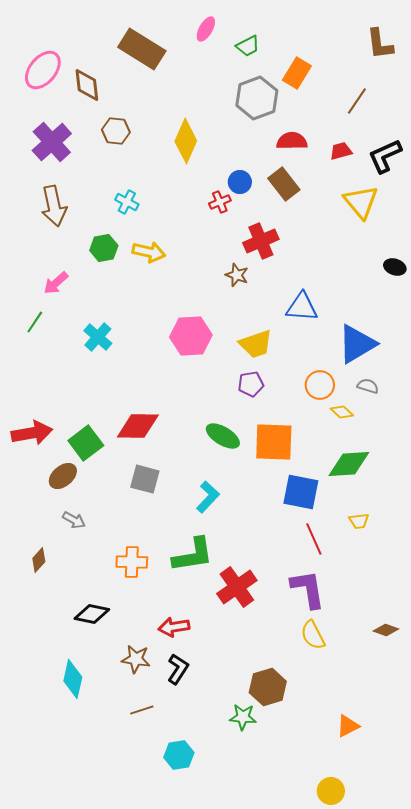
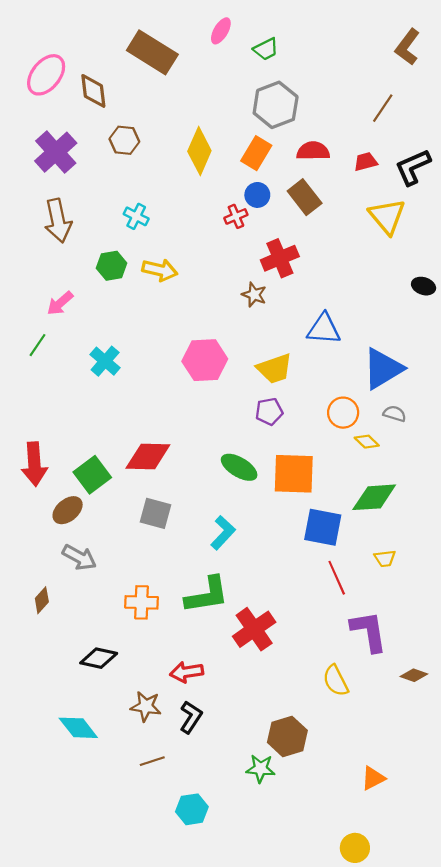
brown L-shape: (380, 44) -> (407, 47), turned 44
orange rectangle: (297, 73) -> (256, 153), moved
red arrow: (32, 433) -> (34, 464), turned 96
gray arrow: (74, 520) -> (79, 557), size x1.4
purple L-shape: (308, 589) -> (369, 631), moved
cyan diamond: (73, 679) -> (78, 728), turned -51

